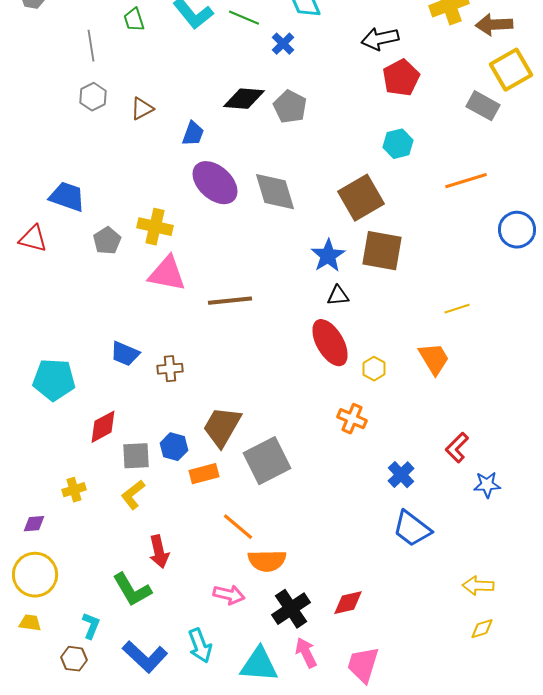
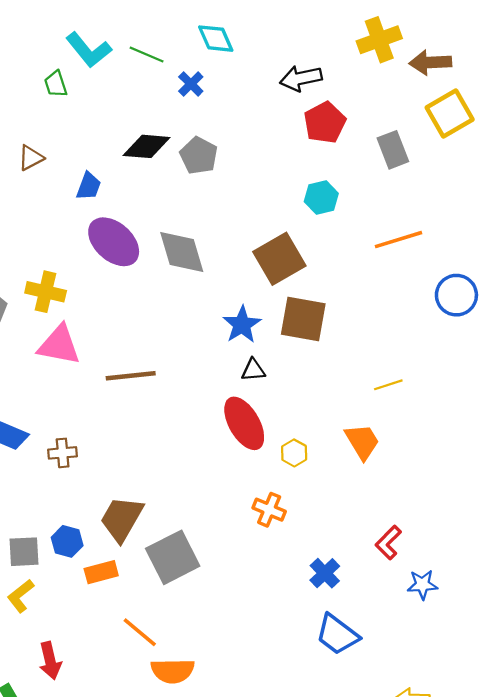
green trapezoid: (134, 20) -> (56, 84), moved
gray rectangle: (483, 106) -> (393, 150), moved, turned 40

